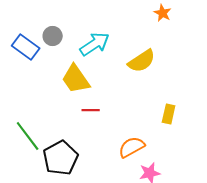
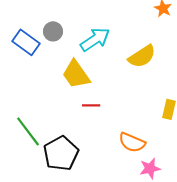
orange semicircle: (132, 147) -> (132, 142), turned -128

